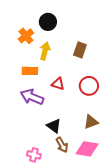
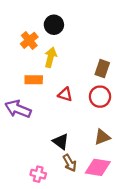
brown rectangle: (80, 50) -> (102, 69), moved
purple arrow: (32, 97) -> (18, 109), moved

